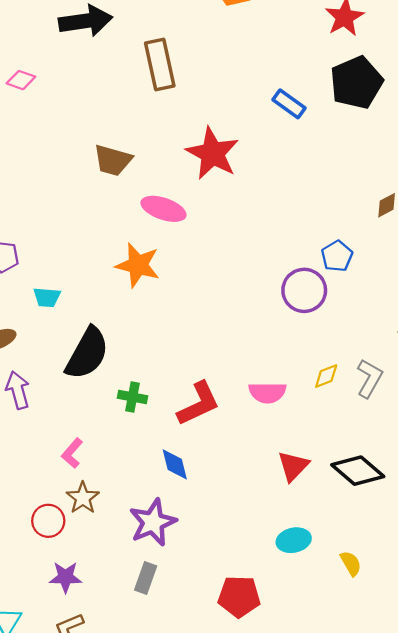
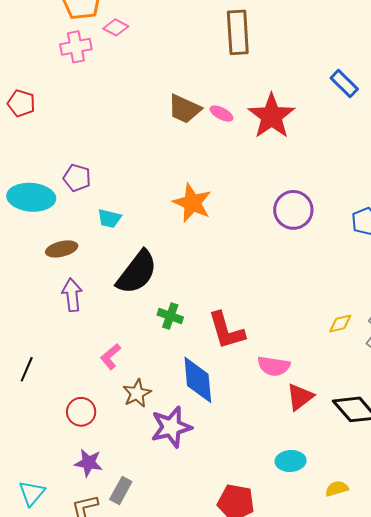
pink ellipse: (163, 209) -> (221, 114), moved, size x0.6
purple circle: (304, 290) -> (293, 210), moved
pink semicircle: (267, 393) -> (274, 366), moved
red L-shape: (199, 404) -> (226, 331), turned 90
blue diamond: (175, 464) -> (198, 380), size x1.6
brown star: (83, 498) -> (137, 393), moved
yellow semicircle: (351, 563) -> (337, 489), turned -85
gray rectangle: (146, 578) -> (121, 490), moved

